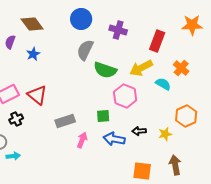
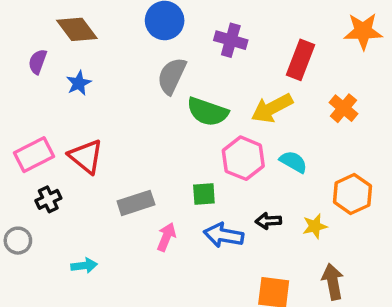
cyan semicircle: (163, 84) -> (293, 162), moved
cyan arrow: (13, 156) -> (84, 266), moved

